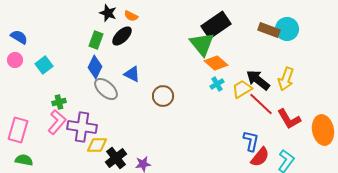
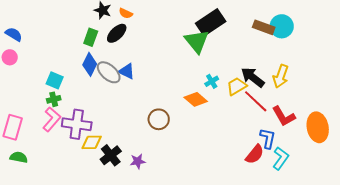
orange diamond: (216, 63) -> (196, 99), moved
cyan square: (44, 65) -> (55, 80), moved, turned -30
gray ellipse: (106, 89) -> (109, 72), moved
brown circle: (163, 96) -> (159, 119), moved
blue L-shape: (251, 141) -> (268, 138), moved

